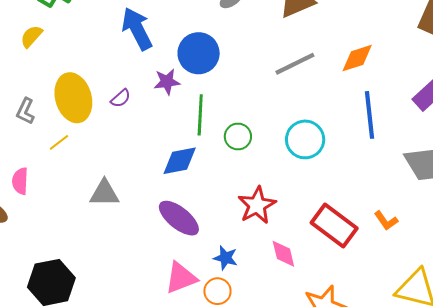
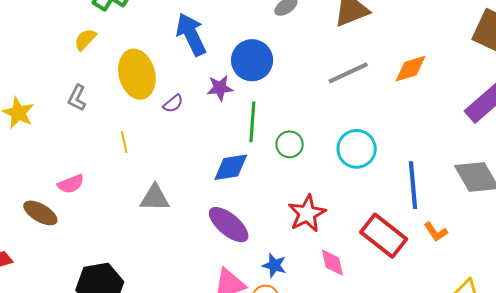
yellow ellipse: (73, 98) -> (137, 74), moved
gray L-shape: (25, 111) -> (77, 98), moved
blue line: (369, 115) -> (413, 185), moved
yellow line: (59, 142) -> (124, 142), moved, turned -65
pink semicircle: (20, 181) -> (71, 184), turned -116

